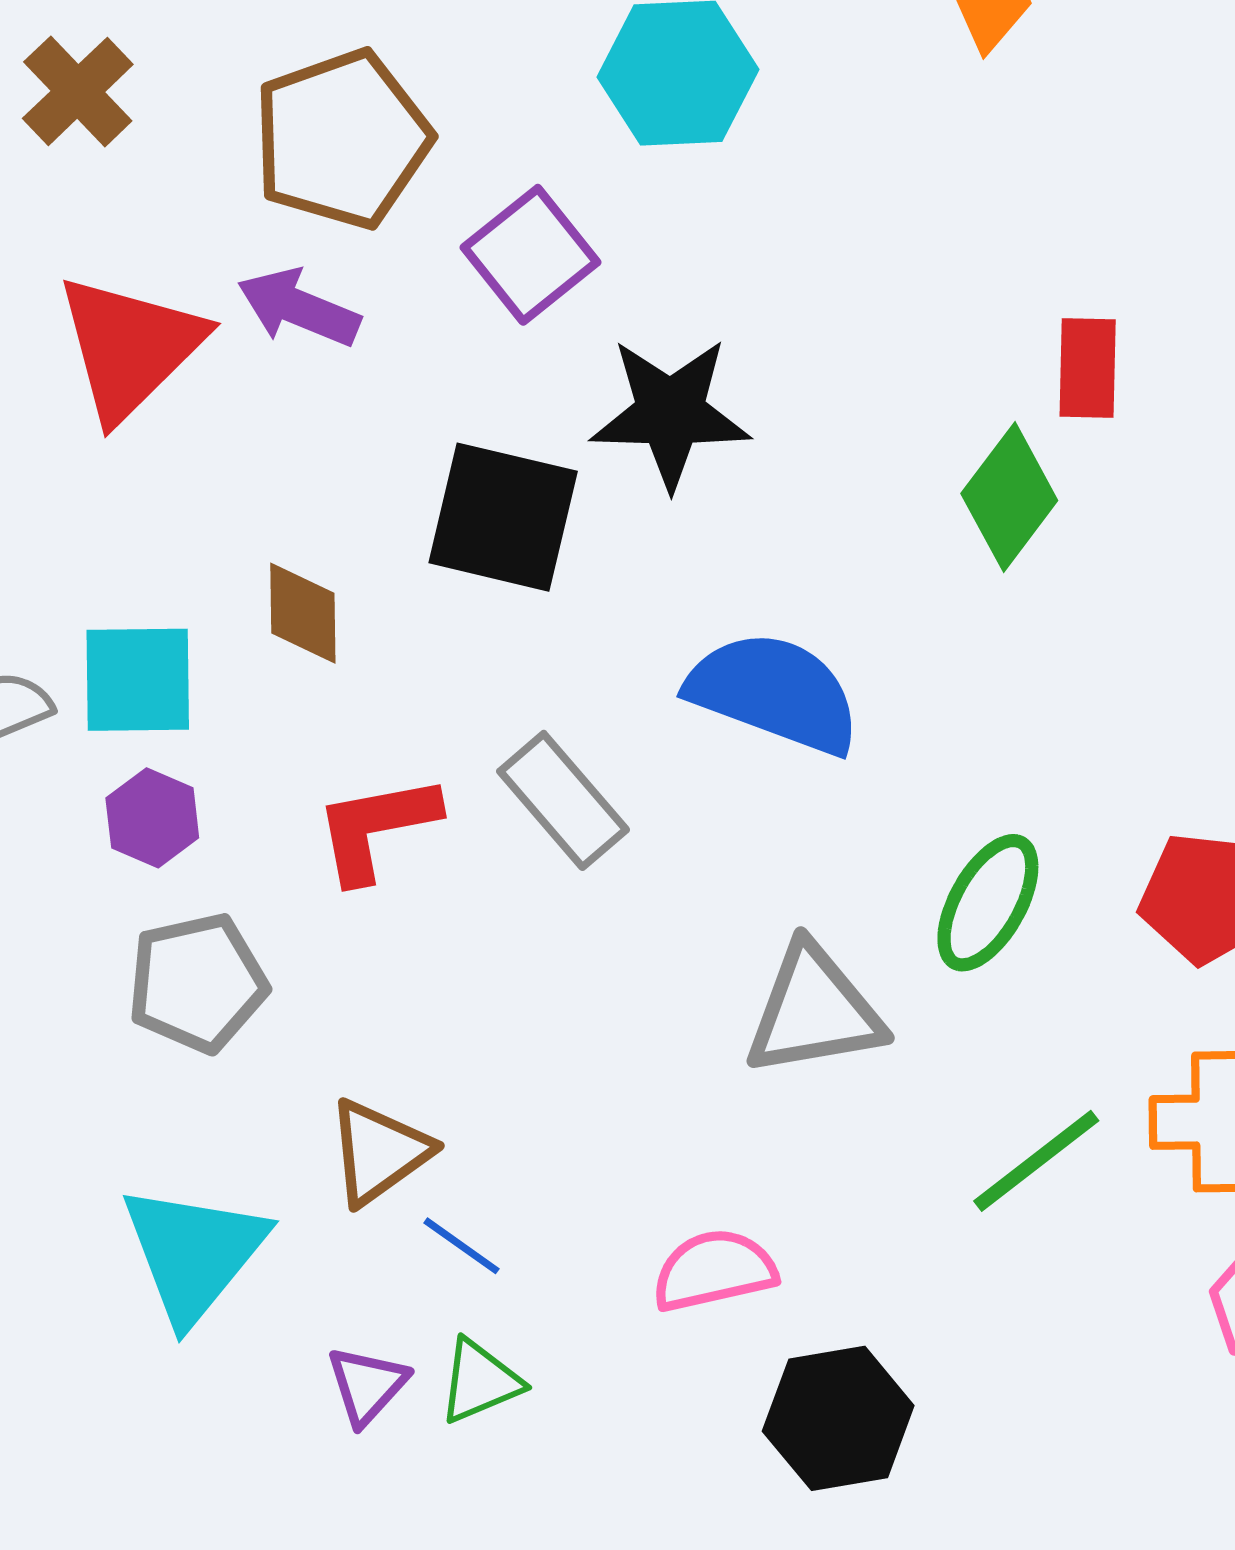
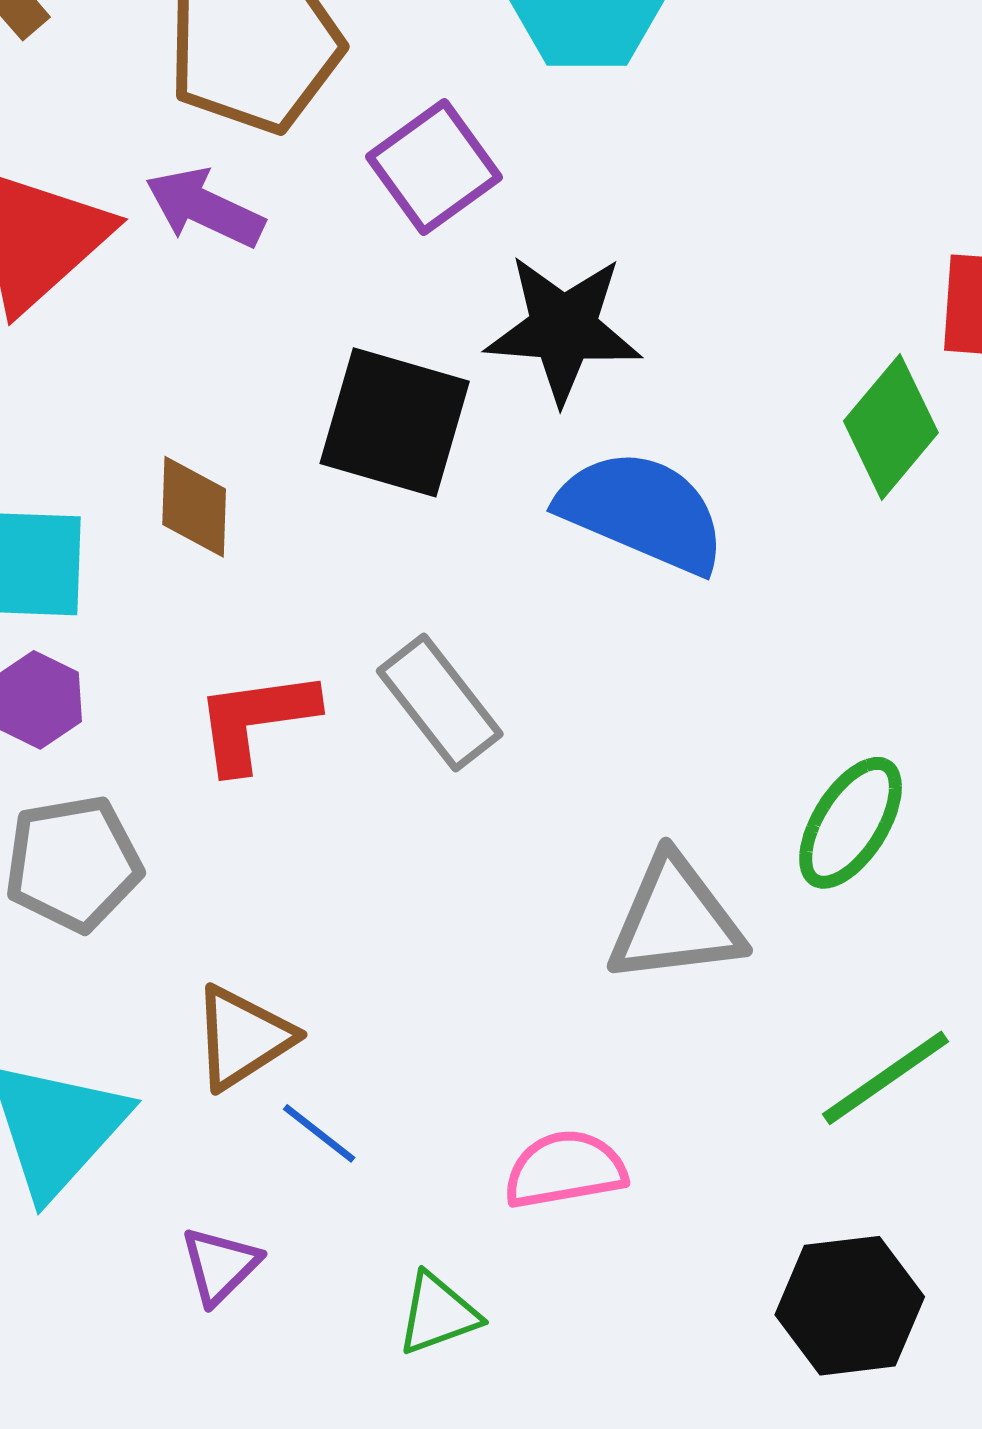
blue semicircle: (774, 693) -> (642, 512), moved
green triangle: (480, 1381) -> (438, 1314), moved
black hexagon: (838, 1418) -> (850, 1306), moved

